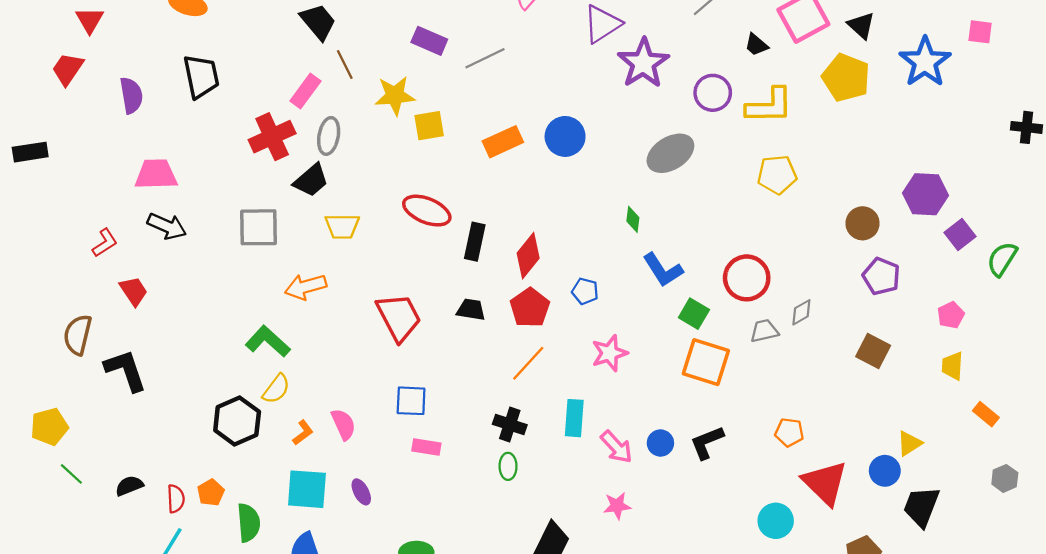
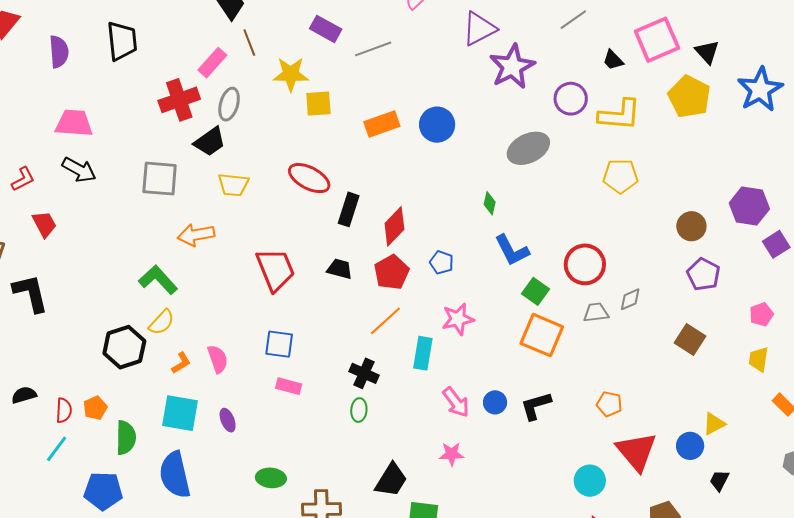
cyan rectangle: (574, 418) -> (423, 353), moved
black trapezoid: (921, 507) -> (719, 480), size x0.6

